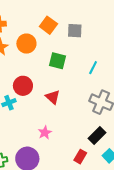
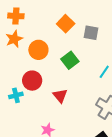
orange circle: (26, 44) -> (38, 50), moved
green square: (58, 61) -> (70, 60), turned 30

